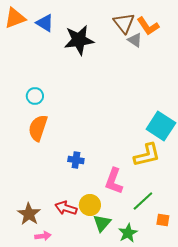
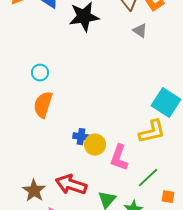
gray triangle: (135, 40) -> (140, 31), moved
yellow circle: (90, 205) -> (95, 145), moved
red arrow: (66, 208) -> (71, 185), size x1.4

